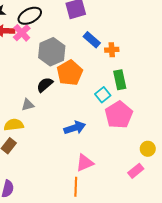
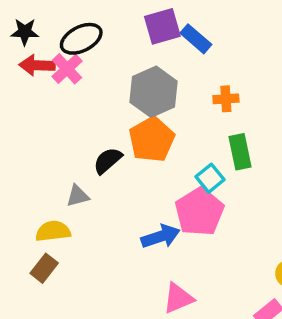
blue rectangle: (92, 40) -> (196, 39), moved
gray hexagon: (52, 52) -> (154, 92), moved
pink pentagon: (119, 115) -> (199, 212), moved

